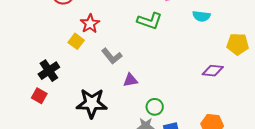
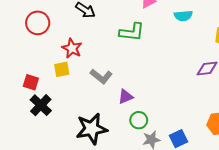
yellow square: (76, 41) -> (62, 69), turned -35
red square: (39, 96) -> (31, 82), moved
green circle: (155, 107) -> (139, 120), moved

